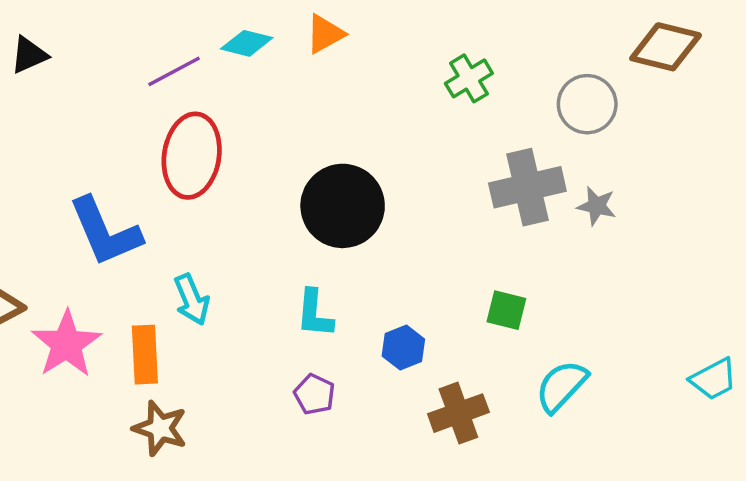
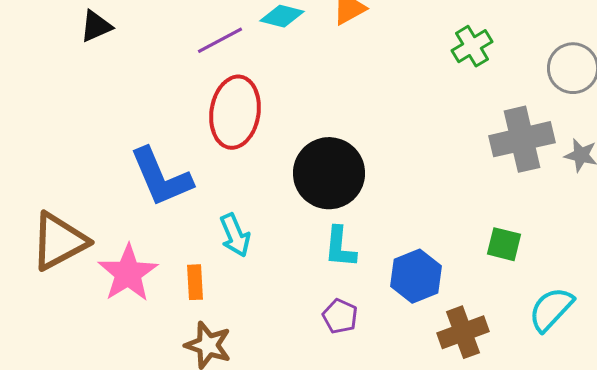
black circle: (343, 206) -> (329, 173), moved
blue hexagon: (403, 348) -> (416, 276), size x1.4
orange rectangle: (145, 355) -> (195, 282), size x0.7

